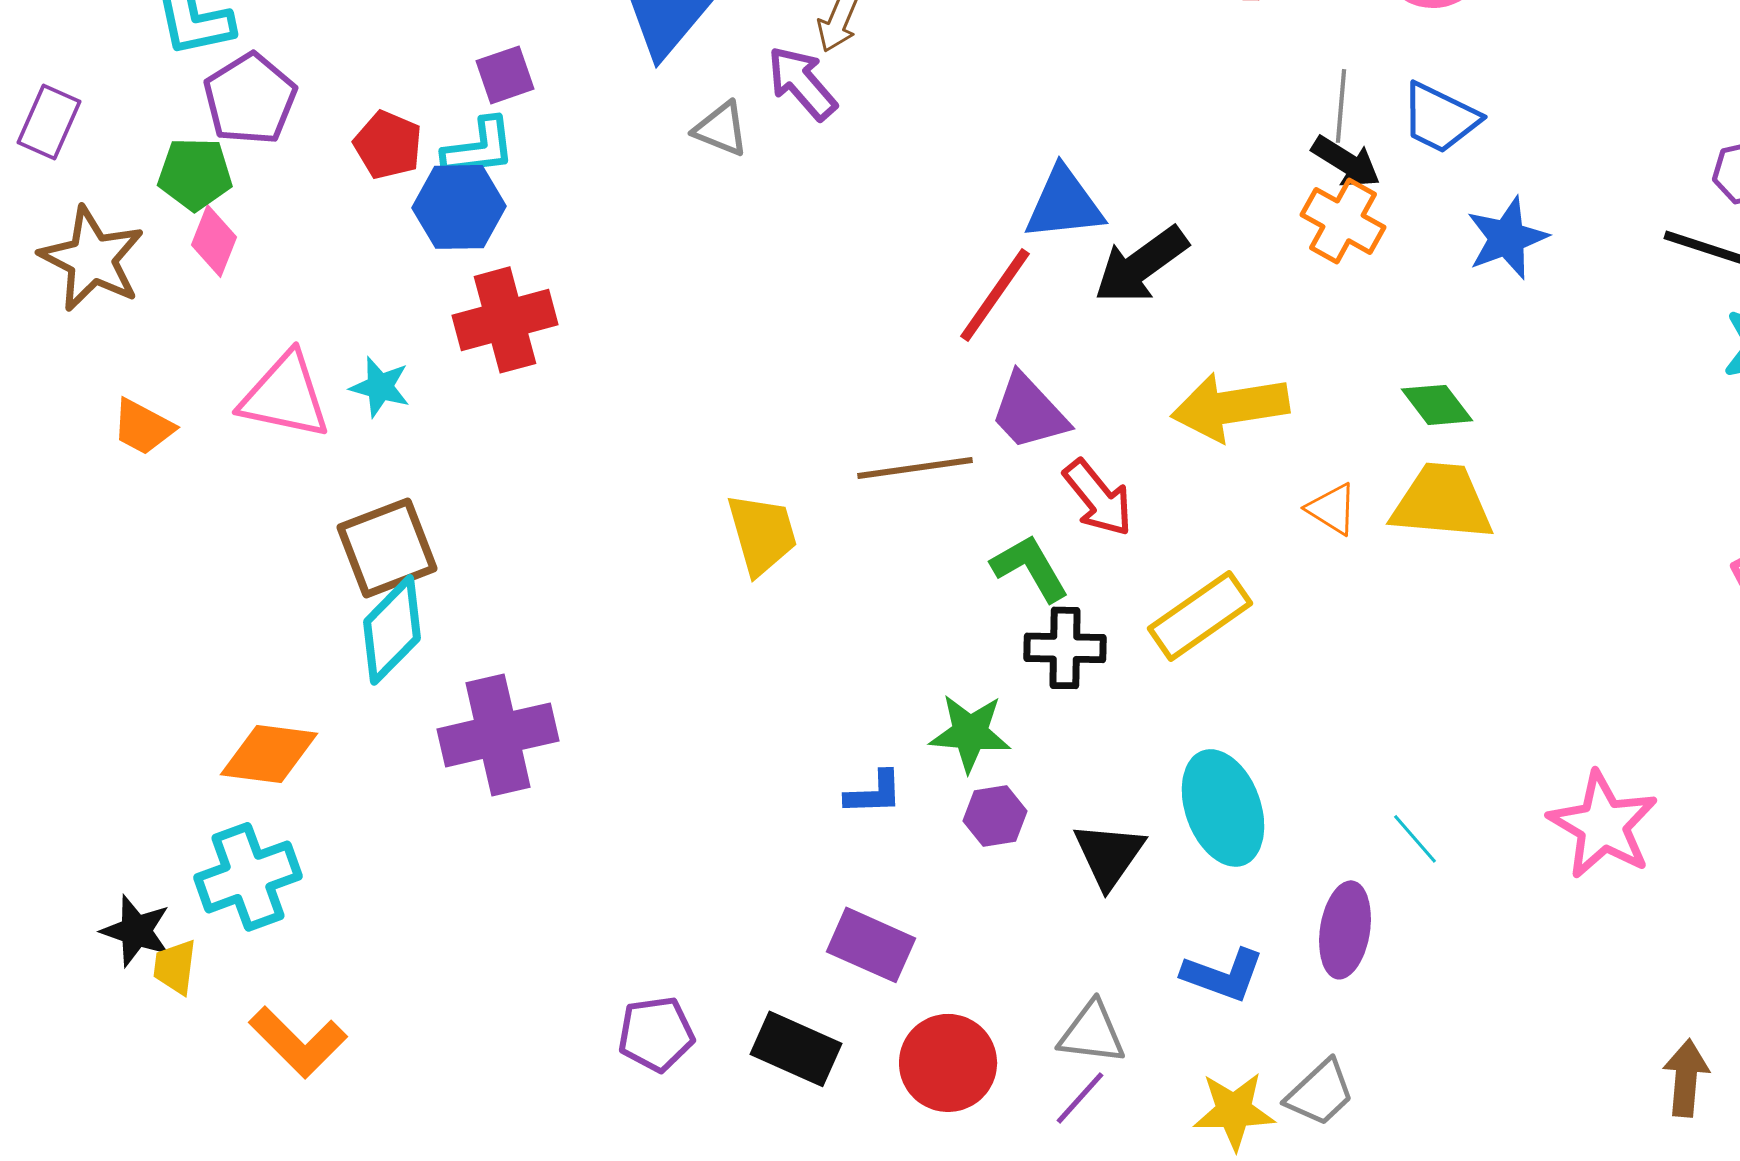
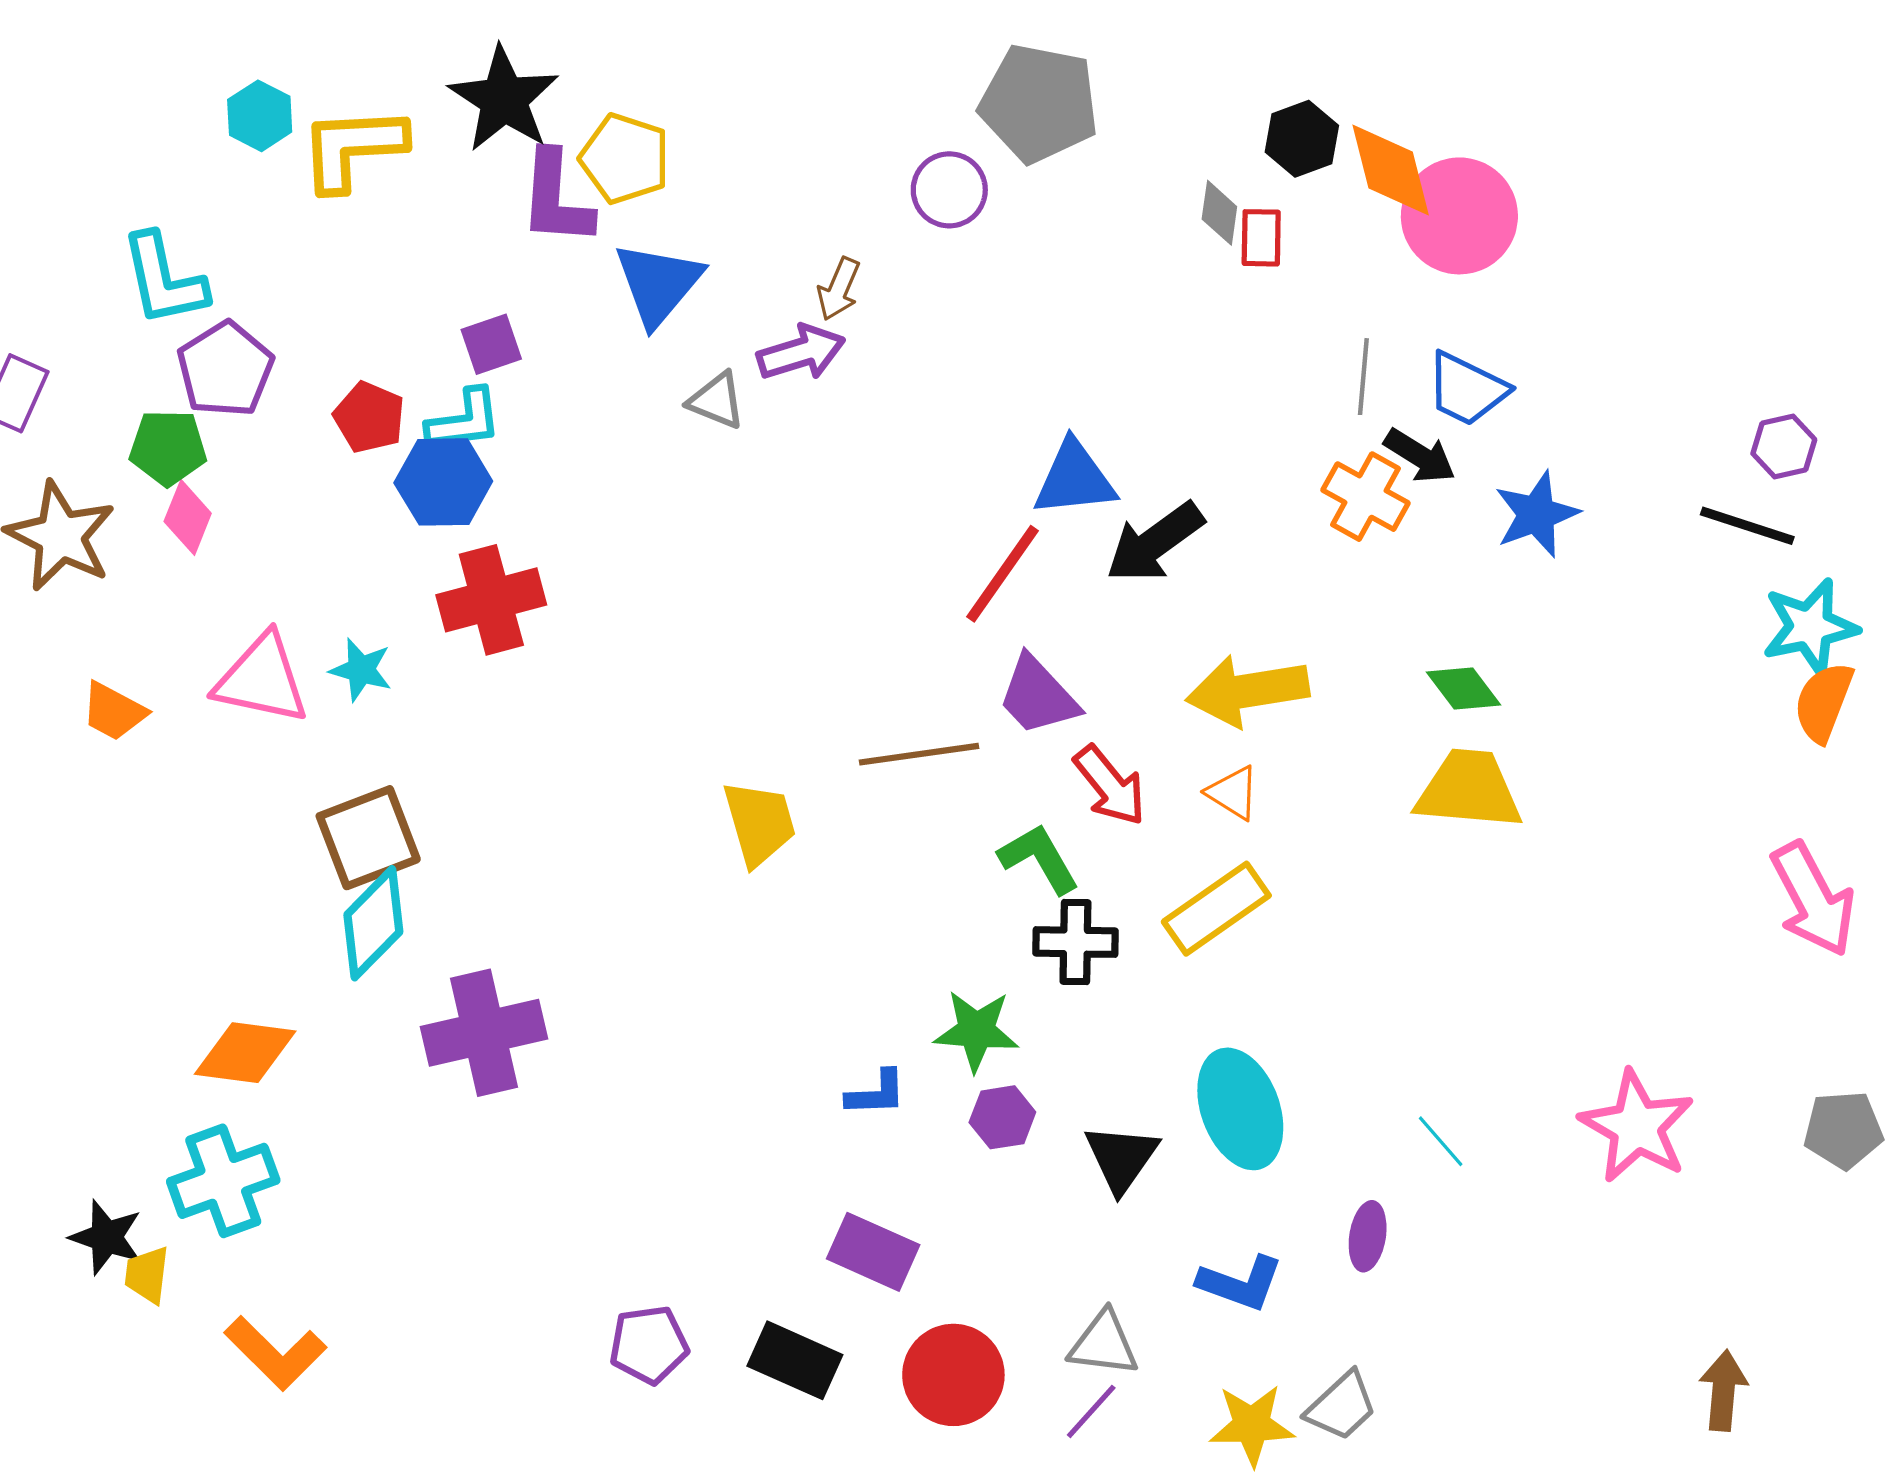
purple arrow: (802, 83) -> (801, 353), turned 114
black arrow: (1346, 162) -> (1420, 456), moved
orange triangle: (1332, 509) -> (1233, 793), moved
purple ellipse: (1345, 930) -> (1368, 1236), size x0.7

